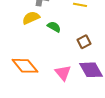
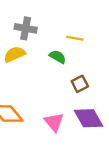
green semicircle: (54, 27) -> (58, 57), moved

